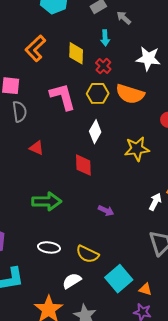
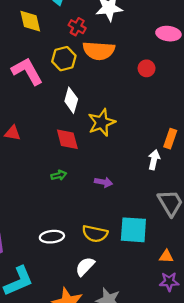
red cross: (103, 66) -> (77, 27), moved
yellow star: (137, 149) -> (102, 122), moved
green arrow: (47, 201) -> (59, 175), moved, size x0.5
cyan square: (119, 279) -> (133, 230), moved, turned -32

